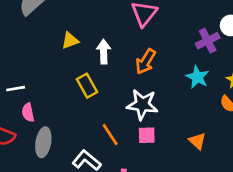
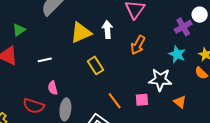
yellow triangle: (70, 41) -> (81, 33), size x1.6
white arrow: (104, 52) -> (107, 30), moved
white line: (16, 89) -> (45, 60), moved
white star: (142, 105) -> (160, 80), moved

